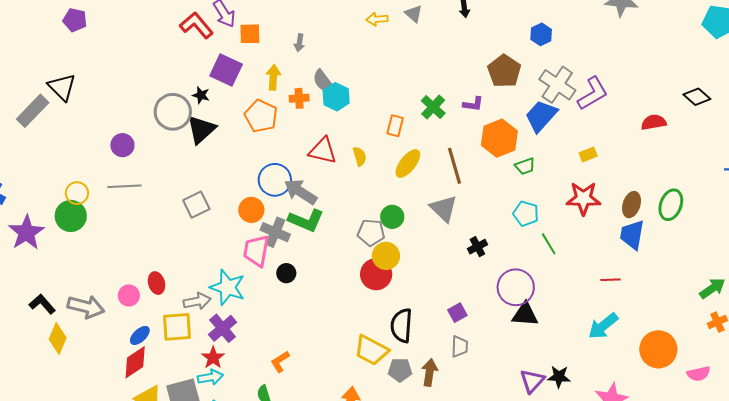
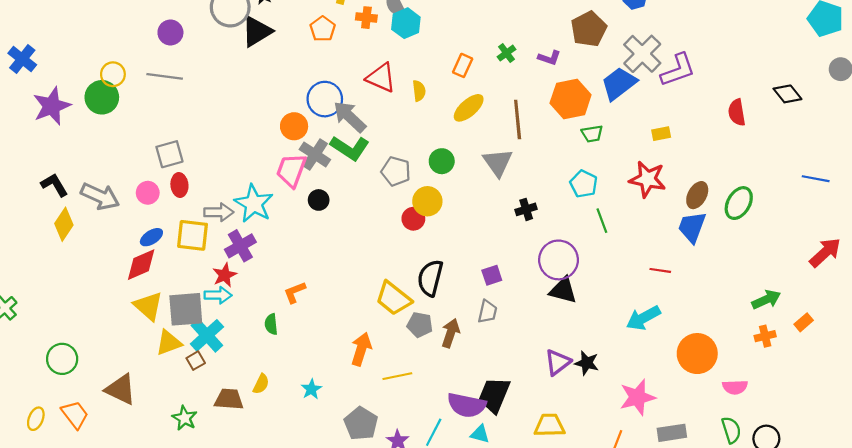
green cross: (433, 107) -> (507, 53), size x0.7
orange pentagon: (261, 116) -> (323, 29), size x0.7
red semicircle: (654, 122) -> (737, 112), turned -100
gray square: (196, 205) -> (169, 154), moved
gray pentagon: (371, 233) -> (396, 171), moved
red circle: (376, 274) -> (413, 219), size x0.7

